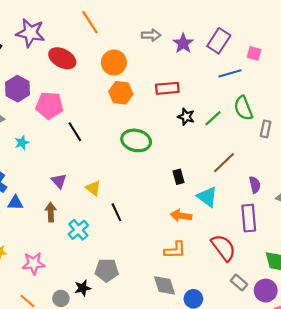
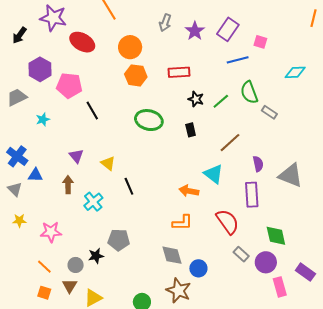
gray arrow: (151, 35) -> (165, 23), turned 108
gray rectangle: (266, 129) -> (269, 112), turned -70
black rectangle: (178, 177) -> (191, 130), moved

